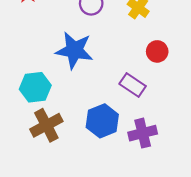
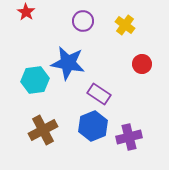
purple rectangle: (133, 85) -> (99, 94), moved
cyan hexagon: (35, 87) -> (35, 80), moved

